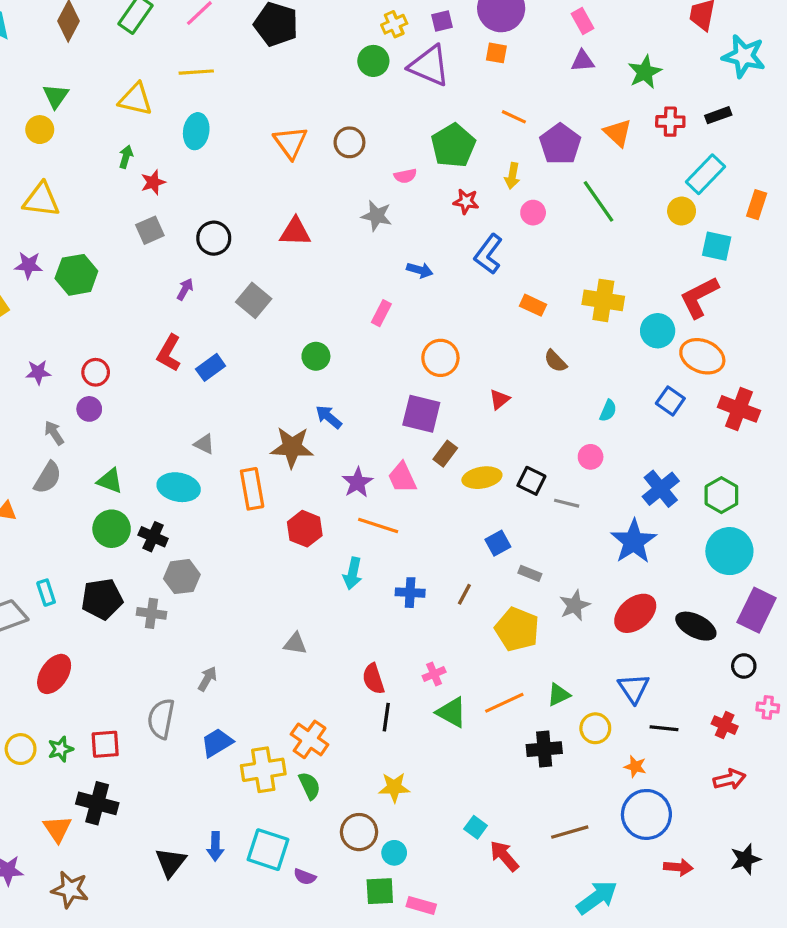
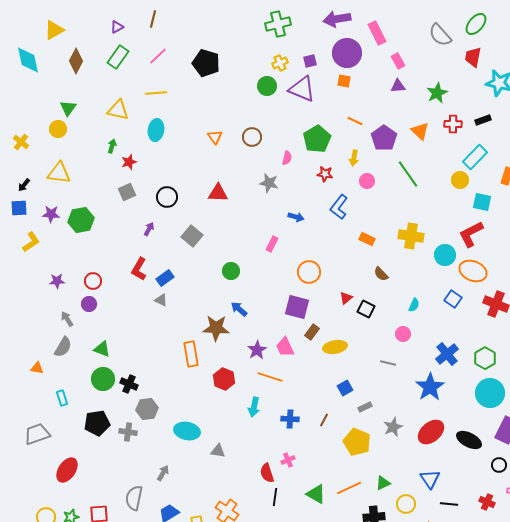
orange triangle: (290, 142) -> (215, 137), size x0.7
pink semicircle: (405, 176) -> (287, 158), turned -64
gray triangle: (204, 444) -> (161, 300), moved
black square: (531, 481) -> (366, 309), moved
cyan ellipse: (179, 487) -> (187, 431), moved
gray rectangle: (530, 573) -> (365, 407), turned -48
cyan rectangle: (46, 593) -> (62, 398), moved
pink cross: (434, 674) -> (288, 460), moved

